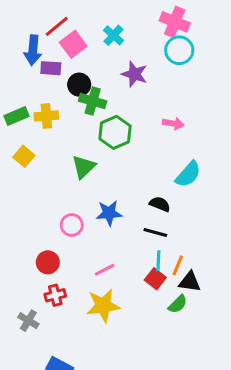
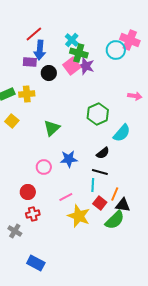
pink cross: (175, 22) -> (130, 40), moved
pink square: (73, 44) -> (72, 66), moved
blue arrow: (33, 50) -> (40, 50), moved
green cross: (93, 101) -> (79, 53), moved
pink arrow: (173, 123) -> (135, 96), moved
green hexagon: (115, 132) -> (98, 114), moved
black semicircle: (160, 204) -> (103, 153), turned 120
cyan line: (158, 261) -> (93, 185), moved
green semicircle: (178, 304) -> (115, 220), size x1.5
yellow star: (103, 306) -> (79, 216), moved, turned 30

